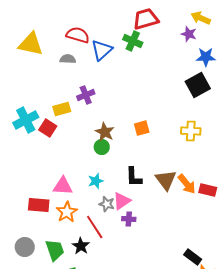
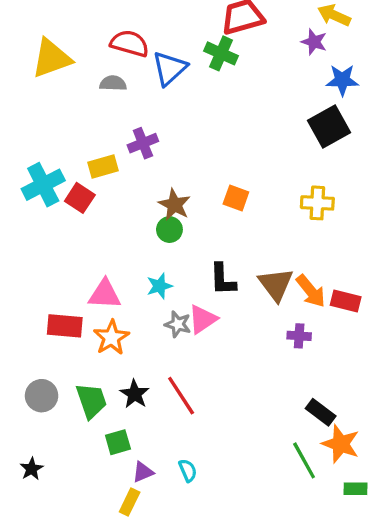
yellow triangle: (31, 44) -> (52, 58), turned -32
orange square: (142, 128) -> (236, 198), turned 35
purple cross: (129, 219) -> (299, 336), moved
red line: (95, 227) -> (181, 396), moved

